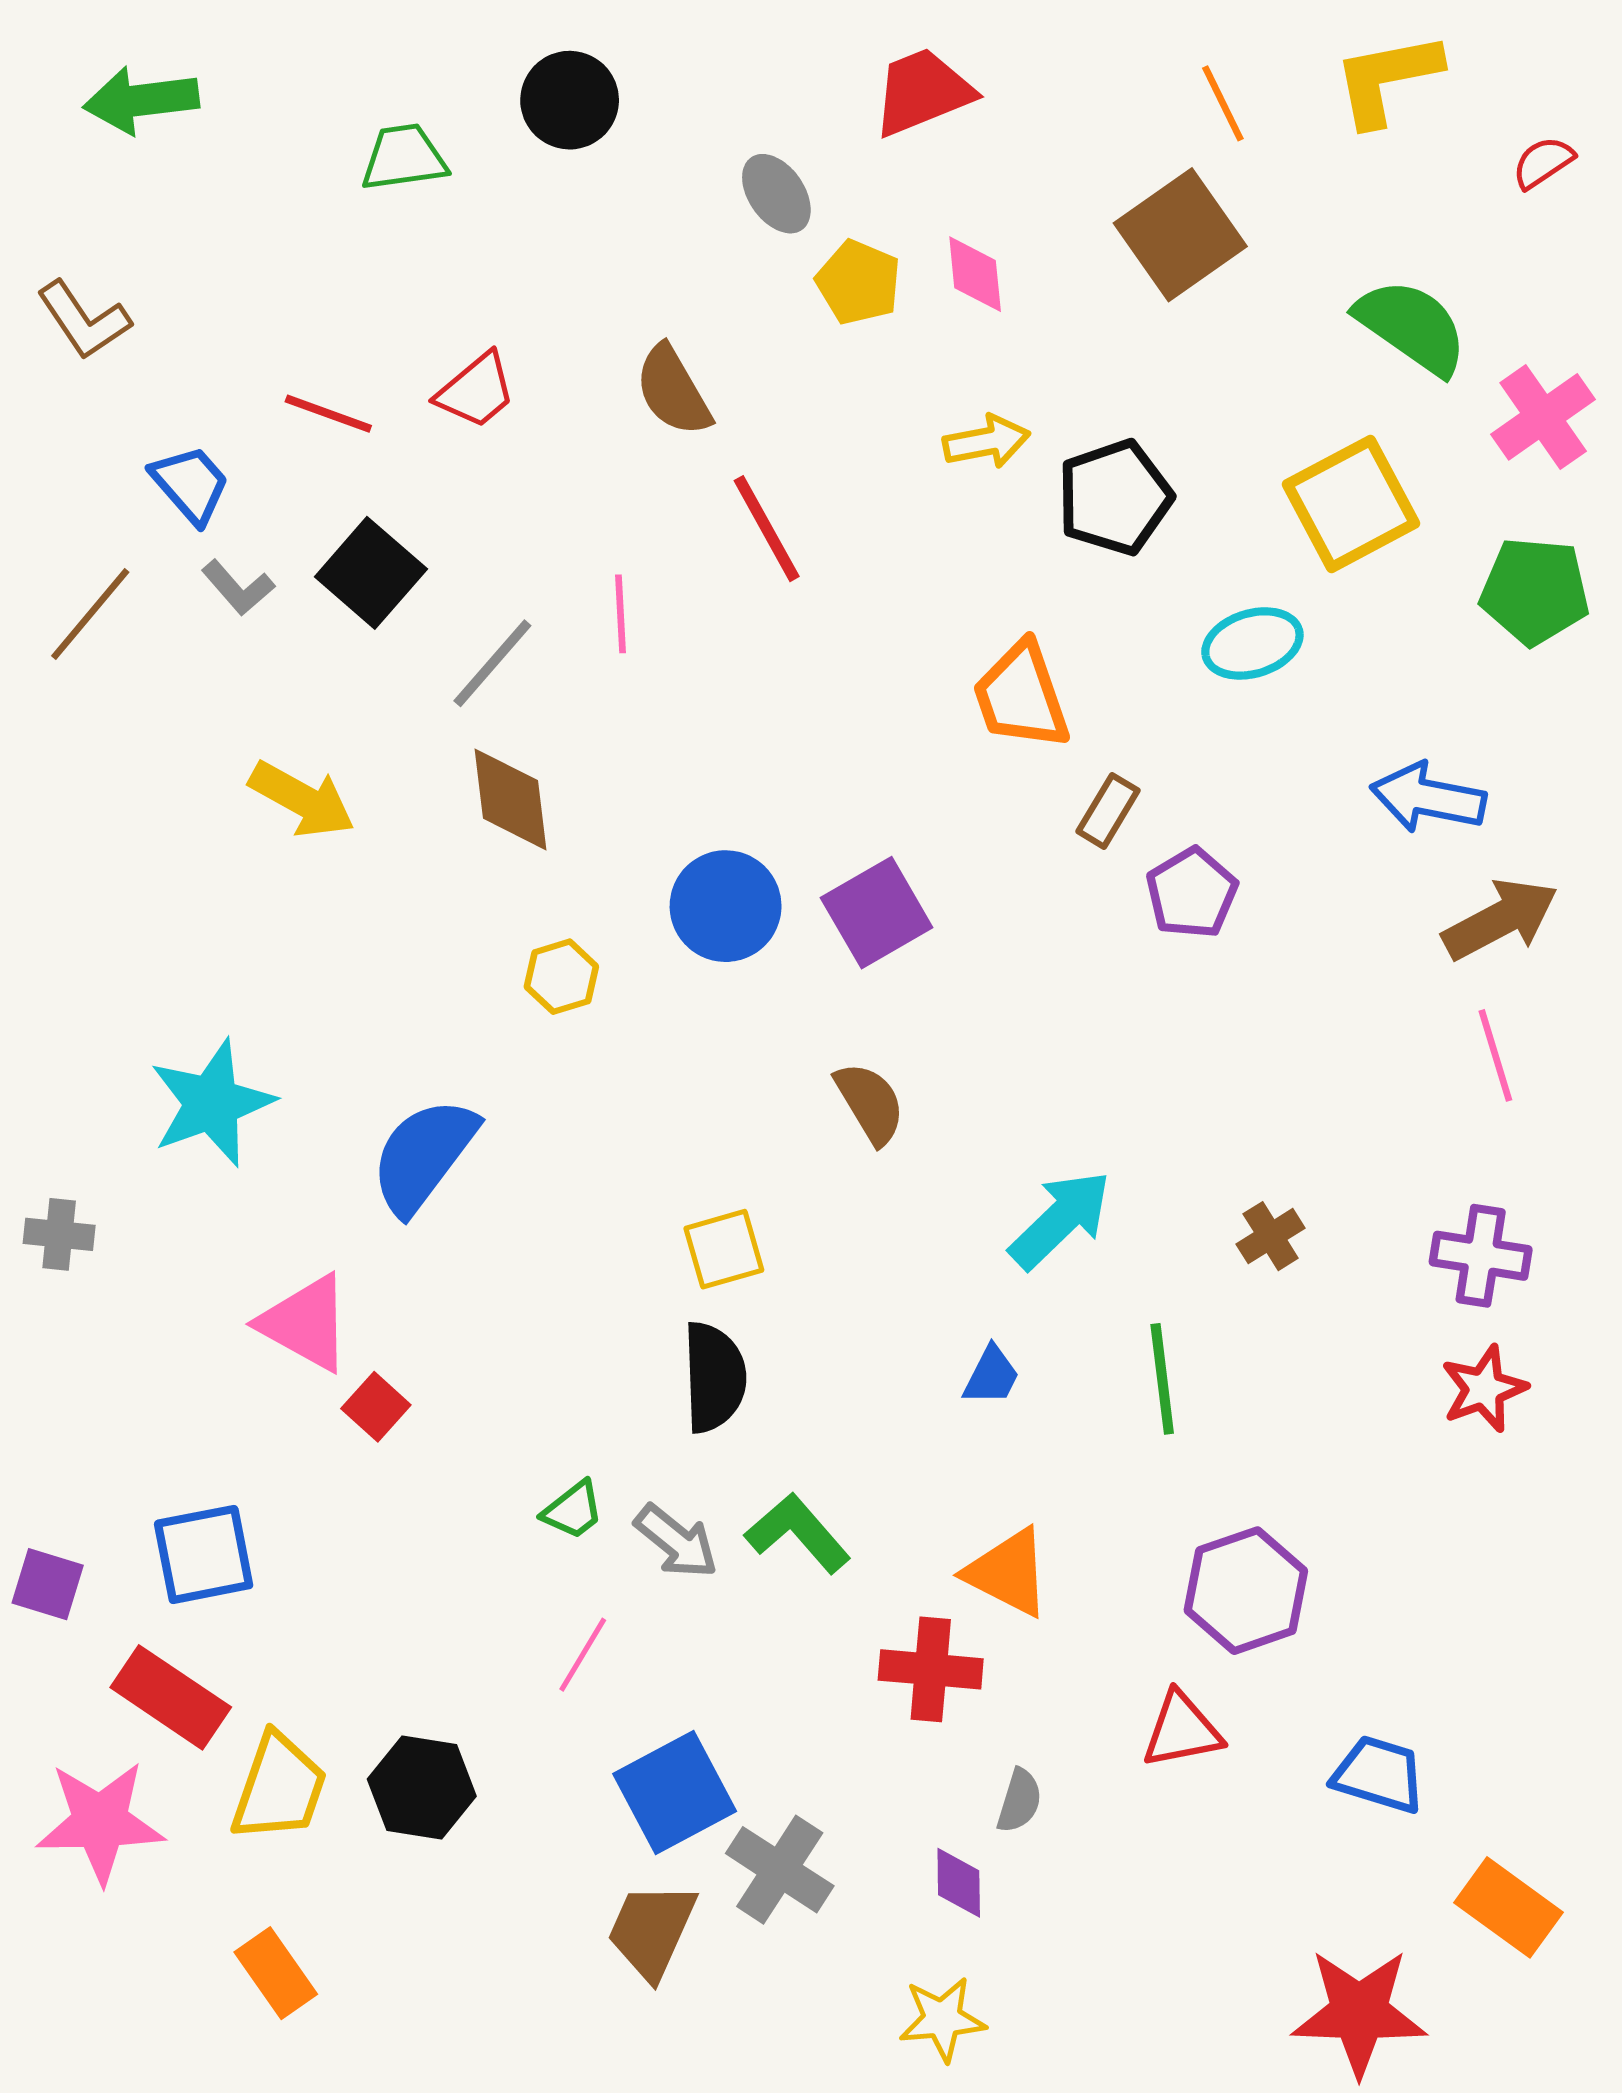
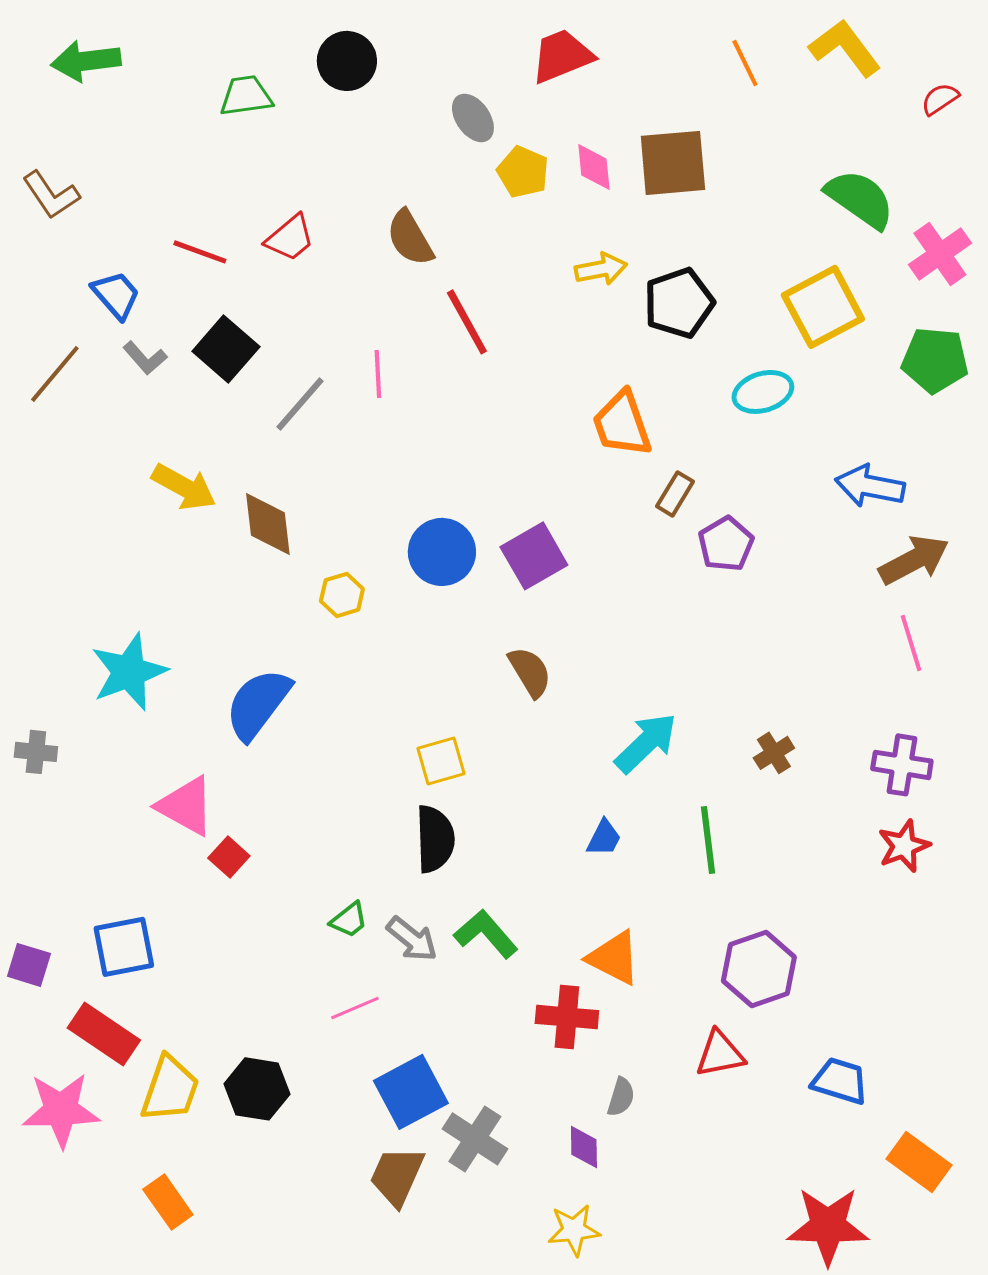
yellow L-shape: (1387, 79) -> (845, 48), turned 64
brown square: (1180, 235) -> (673, 163), moved, turned 30
brown diamond: (511, 799) -> (268, 524), moved
pink line: (583, 1655) -> (355, 1008), turned 36

